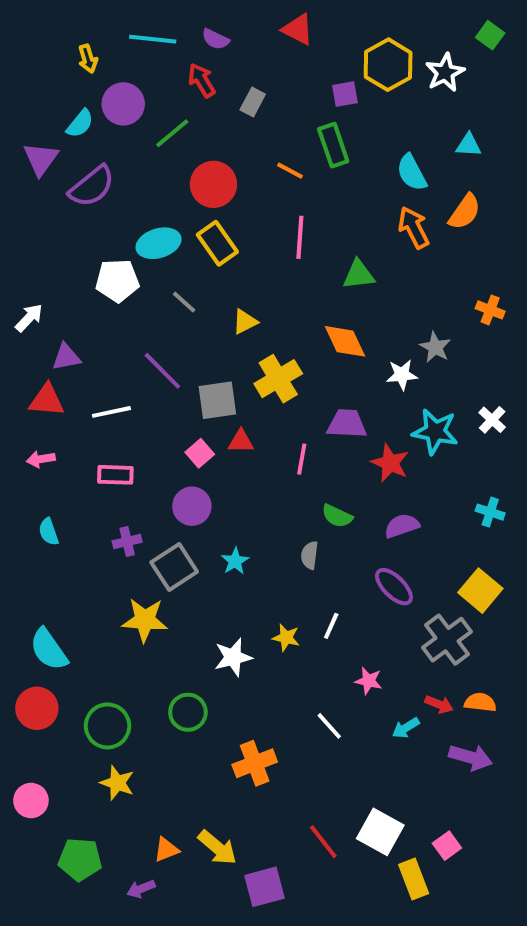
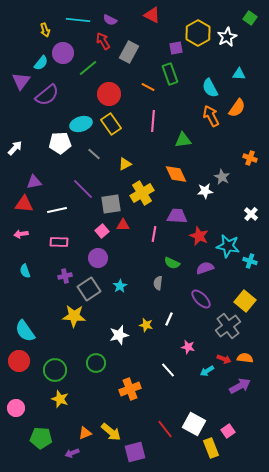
gray rectangle: (253, 102) -> (129, 52), size x1.5
white arrow: (29, 318) -> (15, 148), moved
cyan star: (435, 432) -> (228, 246), moved
purple arrow: (471, 757) -> (240, 386), turned -45

